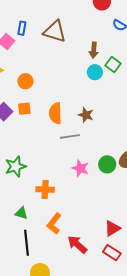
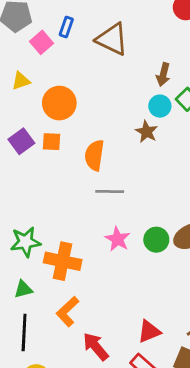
orange circle: (25, 81) -> (59, 103), size x1.5
brown star: (86, 115) -> (147, 132), moved
green star: (16, 166) -> (25, 242), moved
orange cross: (45, 189) -> (63, 261), size x1.4
green triangle: (21, 213) -> (23, 289), turned -40

